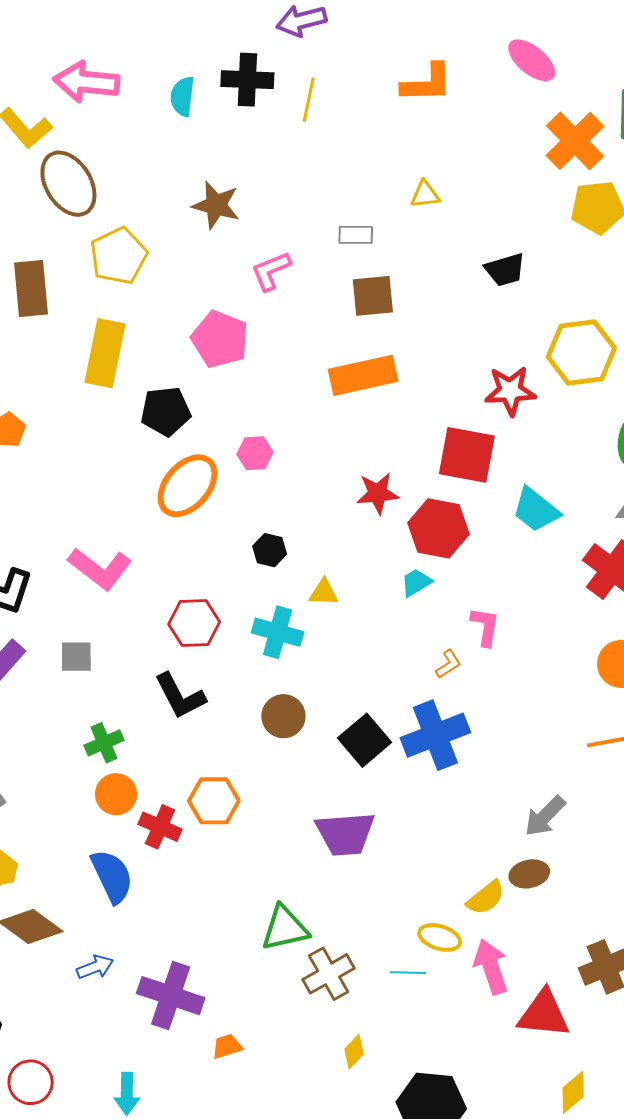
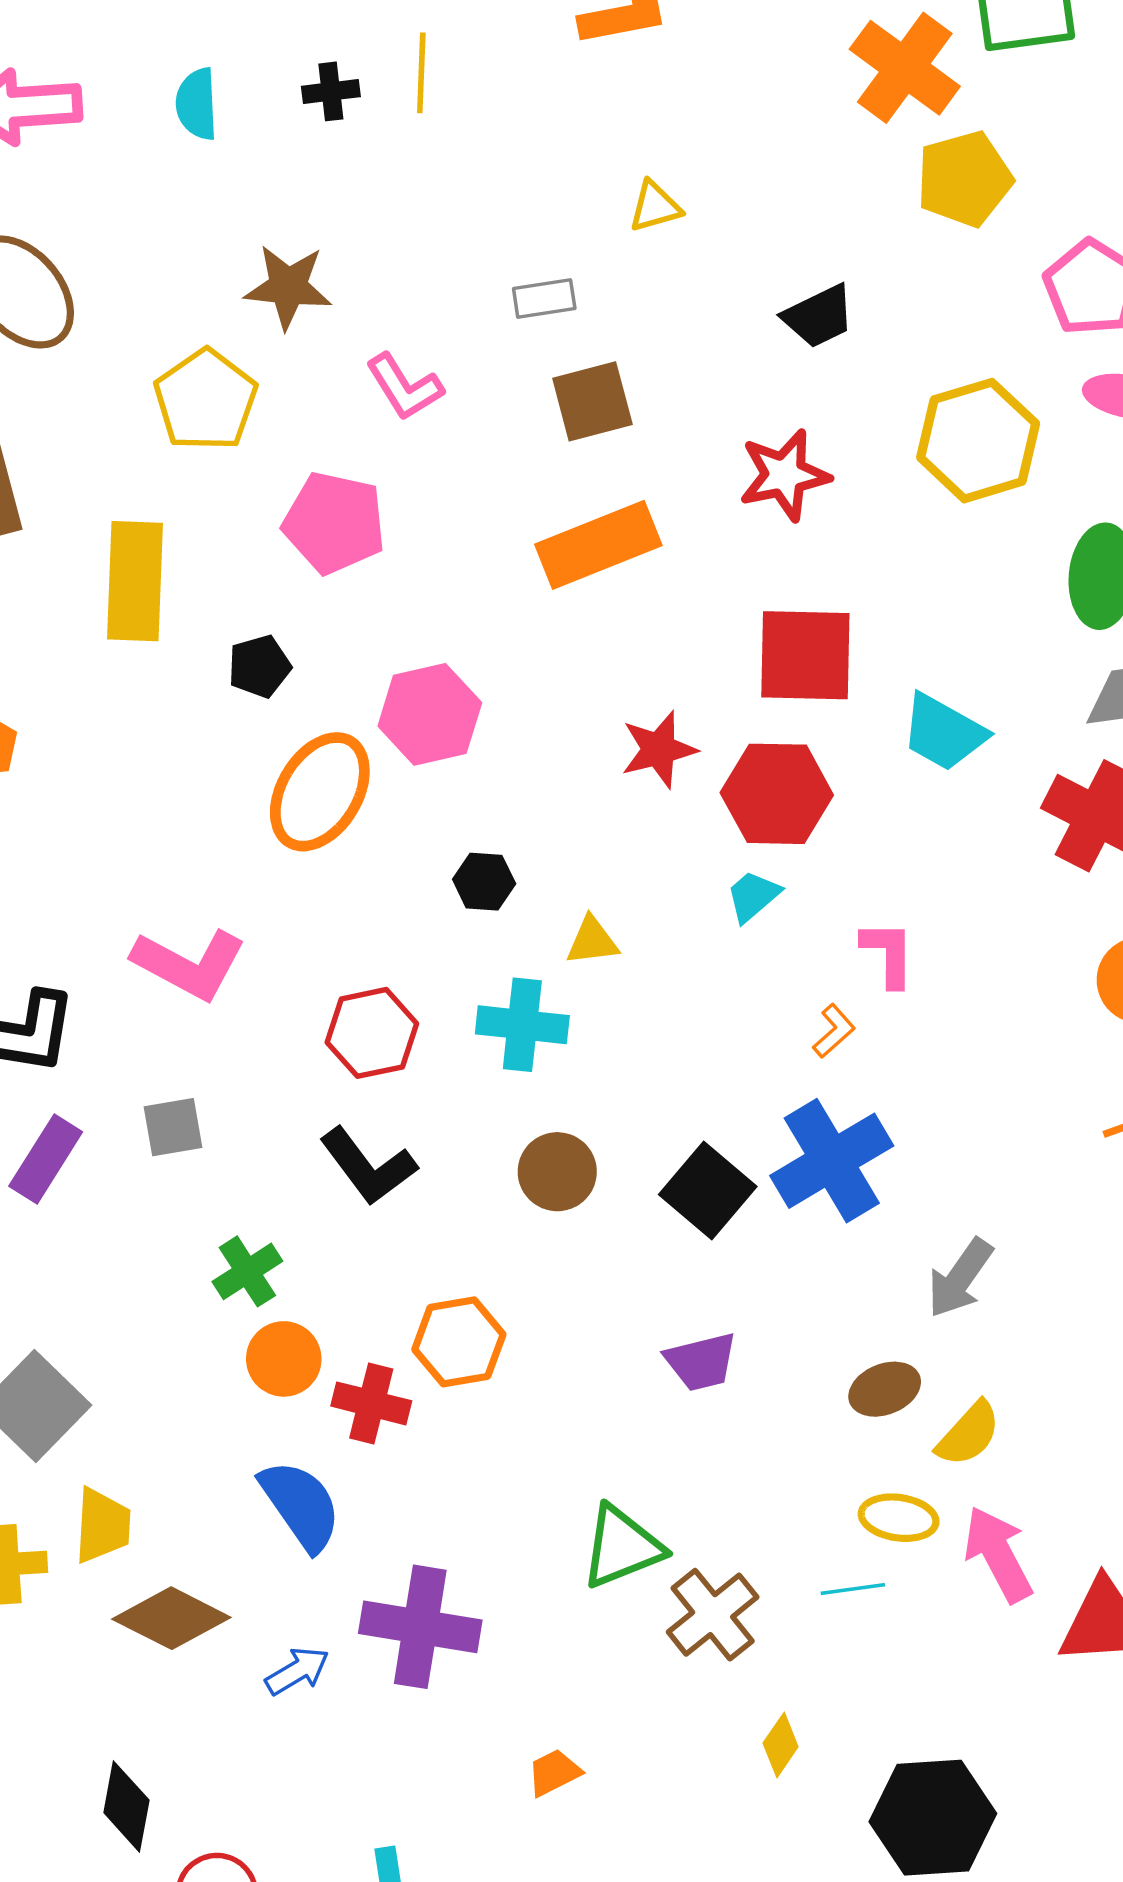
black cross: (247, 80) -> (331, 91), moved, size x0.6
yellow pentagon: (119, 256) -> (206, 400), moved
pink L-shape: (271, 271) -> (404, 387), turned -90
red star: (510, 391) -> (784, 475), moved
black pentagon: (166, 411) -> (259, 666), size x0.7
pink hexagon: (255, 453) -> (430, 714), size x1.6
gray arrow: (545, 816) -> (960, 1278), moved
purple trapezoid: (345, 834) -> (701, 1362), size x0.7
brown ellipse: (529, 874) -> (885, 1389), moved
purple cross: (171, 996) -> (420, 1627), moved

